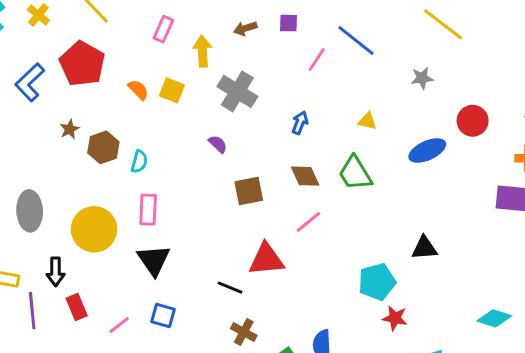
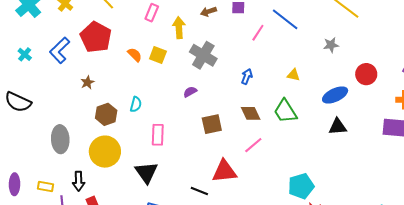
purple semicircle: (218, 144) -> (190, 92), turned -72
brown hexagon: (103, 147) -> (106, 114), moved
pink rectangle: (148, 210) -> (158, 135), moved
black triangle: (424, 248) -> (338, 127), moved

